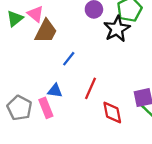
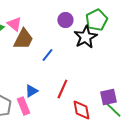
blue line: (69, 59) -> (47, 55), moved
blue triangle: (55, 91) -> (31, 91), turned -40

